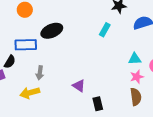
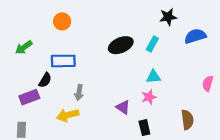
black ellipse: (52, 31) -> (121, 45), moved
cyan triangle: (135, 59) -> (153, 77), moved
pink star: (137, 77) -> (149, 97), moved

